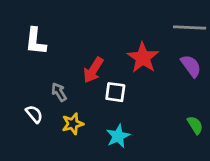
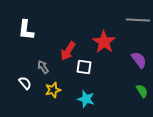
purple semicircle: (191, 66) -> (139, 60), moved
cyan star: (118, 136) -> (86, 99), turned -30

